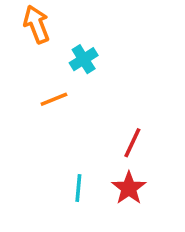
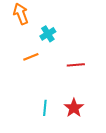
red line: (132, 143) -> (76, 65), moved, turned 60

